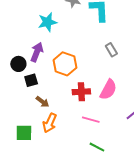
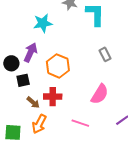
red cross: (81, 92) -> (53, 97), moved

